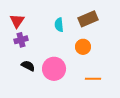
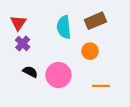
cyan semicircle: (59, 25) -> (64, 27), size x1.5
purple cross: (21, 40) -> (23, 43), turned -32

